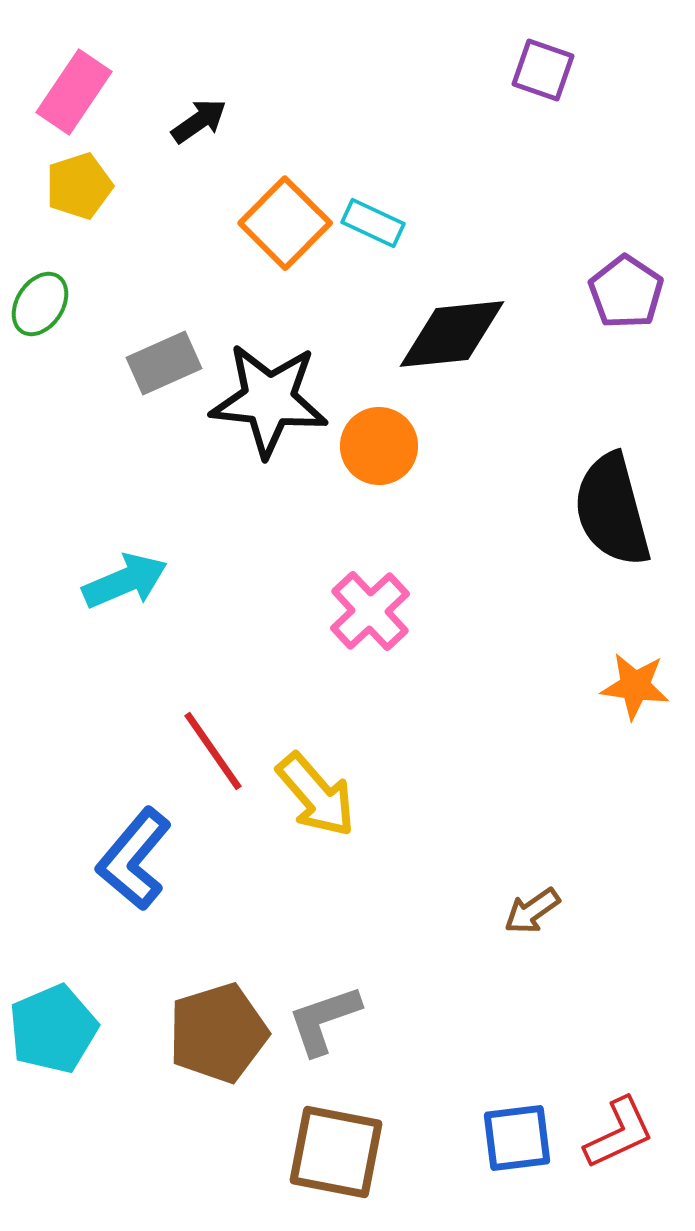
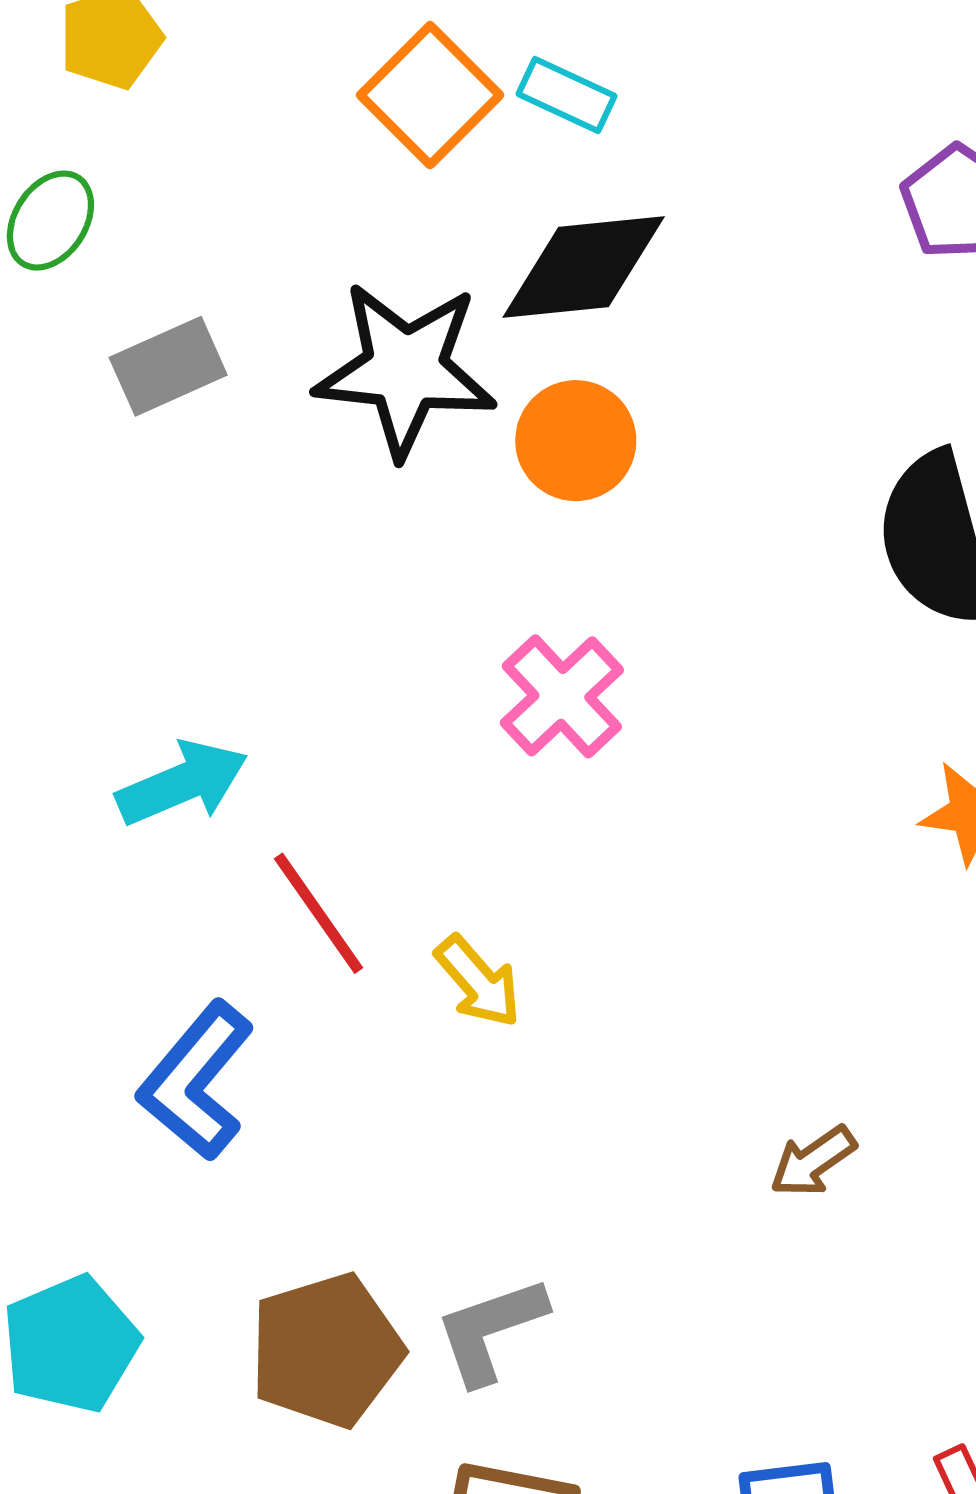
black diamond: (452, 334) -> (584, 267), moved
gray rectangle: (164, 363) -> (168, 366), moved
cyan arrow: (125, 581) -> (182, 783), moved
yellow arrow: (316, 795) -> (478, 982), size x0.7

